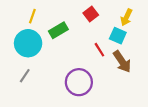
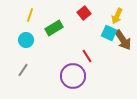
cyan circle: (28, 43) -> (26, 40), size x0.6
red line: (99, 50) -> (87, 56), moved
brown arrow: (122, 62) -> (123, 40), moved

